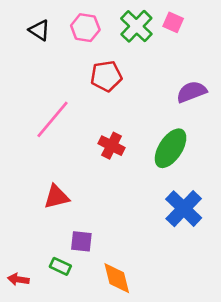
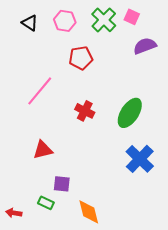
purple semicircle: (192, 92) -> (145, 46), moved

